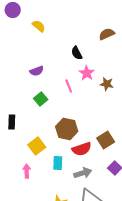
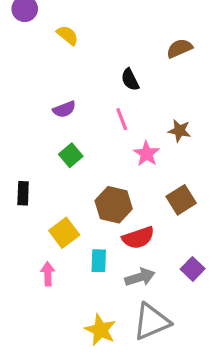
pink star: (87, 73) -> (147, 154), moved
pink line: (69, 86) -> (122, 119), moved
brown square: (106, 140) -> (181, 200), moved

